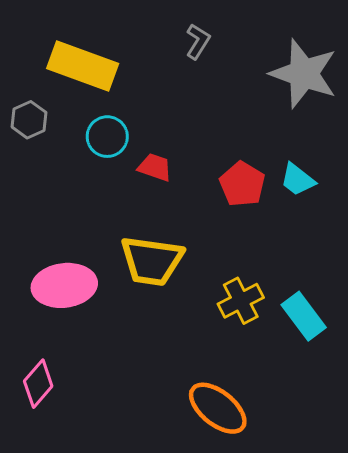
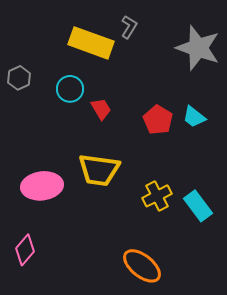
yellow rectangle: (83, 66) -> (91, 43), moved
red trapezoid: (155, 167) -> (101, 109), turned 40

